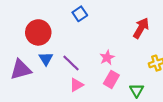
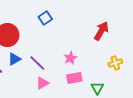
blue triangle: (46, 59) -> (14, 59), turned 32
pink rectangle: (111, 79) -> (74, 78), turned 49

